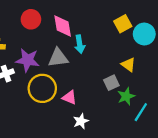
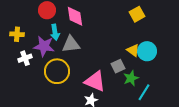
yellow square: (123, 24) -> (137, 14), moved
cyan circle: (144, 34) -> (147, 51), moved
cyan arrow: (80, 44) -> (55, 32), moved
pink triangle: (69, 97) -> (95, 81), moved, size x1.6

